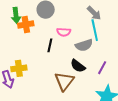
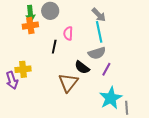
green arrow: (16, 15) -> (30, 14), moved
pink semicircle: (64, 32) -> (68, 33), turned 88
gray semicircle: (84, 45) -> (97, 53), moved

